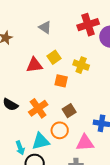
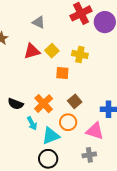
red triangle: (34, 65) -> (32, 51), moved
pink triangle: (85, 143) -> (95, 131), turned 30
cyan arrow: (20, 148) -> (32, 123), moved

